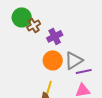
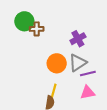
brown cross: (34, 25) -> (37, 29), turned 32
purple cross: (55, 36) -> (78, 39), moved

